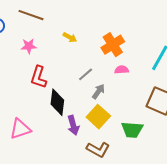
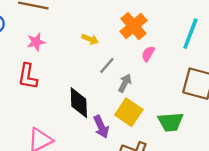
yellow arrow: (70, 37) -> (90, 39), moved
pink semicircle: (122, 70) -> (148, 54), turned -48
red L-shape: (39, 77) -> (28, 76), moved

